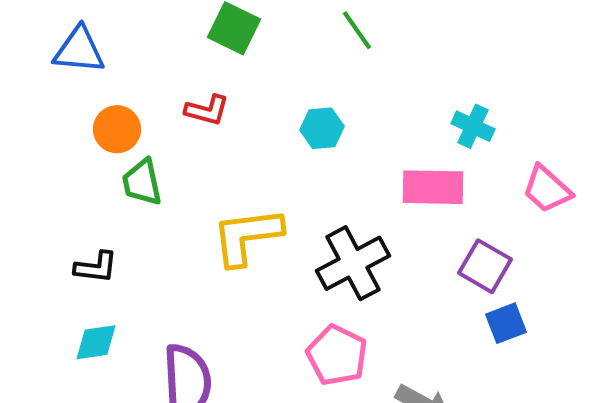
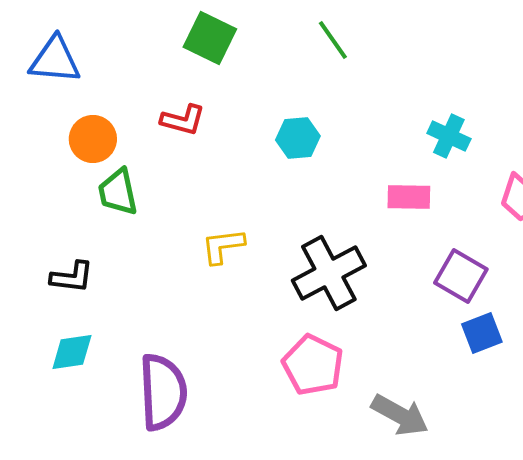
pink rectangle: (433, 187) -> (409, 197), size x0.7
yellow L-shape: (247, 236) -> (223, 246), size x0.6

